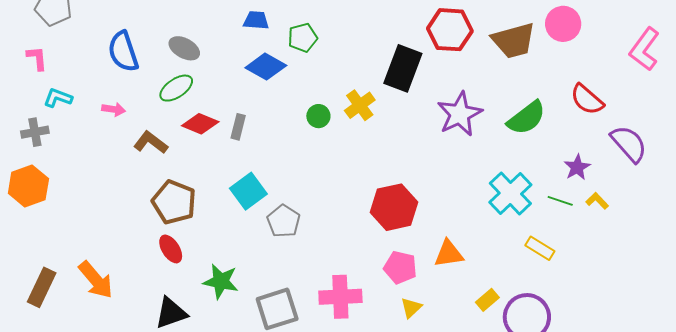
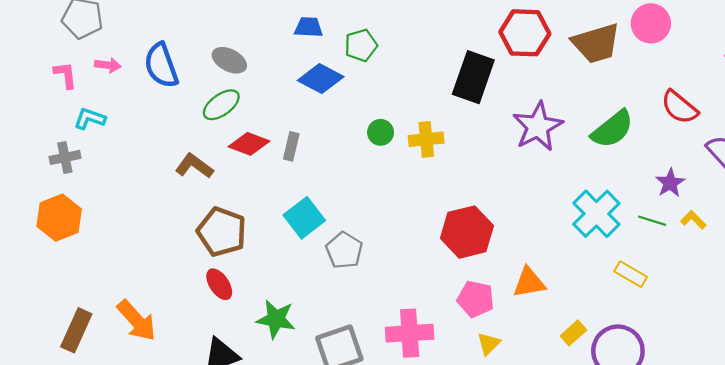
yellow cross: (360, 105) -> (426, 139), moved, turned 32
pink arrow: (114, 109) -> (108, 65), moved

